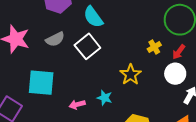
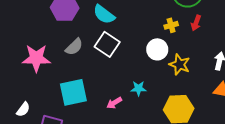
yellow cross: (154, 47) -> (171, 25), turned 32
white circle: (175, 74) -> (157, 49), moved
yellow star: (131, 75) -> (180, 65), moved

